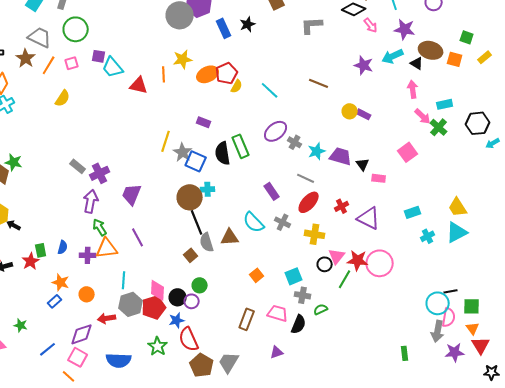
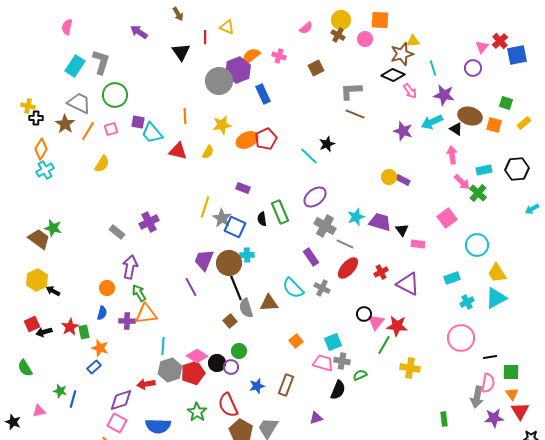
black star: (248, 24) -> (327, 144), moved
orange line: (164, 74) -> (185, 116), moved
brown line: (319, 83) -> (355, 114), moved
yellow semicircle: (237, 86) -> (208, 152), moved
black hexagon: (478, 123) -> (517, 169), moved
gray cross: (295, 142) -> (325, 226), moved, size x1.5
black semicircle: (223, 153) -> (262, 219), size x0.6
purple cross: (100, 173) -> (149, 222), moved
purple trapezoid: (132, 194) -> (204, 260), moved
yellow cross: (315, 234) -> (410, 368), moved
purple line: (138, 237) -> (191, 287), moved
green rectangle: (41, 250) -> (84, 332), moved
pink circle: (380, 263) -> (461, 338), moved
black circle: (325, 264) -> (364, 314), moved
pink diamond: (158, 290) -> (197, 356), turned -60
orange circle: (87, 294) -> (107, 288), moved
cyan circle: (438, 303) -> (477, 245), moved
pink trapezoid: (278, 313) -> (323, 363), moved
blue star: (177, 320) -> (257, 386), moved
blue line: (48, 349) -> (73, 399), moved, turned -36

